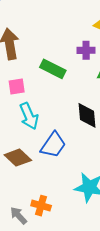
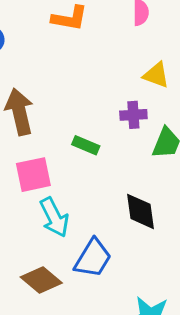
green rectangle: (53, 69) -> (86, 145), size x0.7
pink square: (17, 87) -> (33, 175), size x1.4

